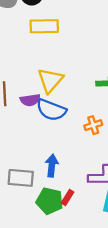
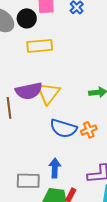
purple semicircle: (30, 100) -> (29, 91), moved, size x1.5
blue semicircle: (51, 110) -> (63, 128), moved

